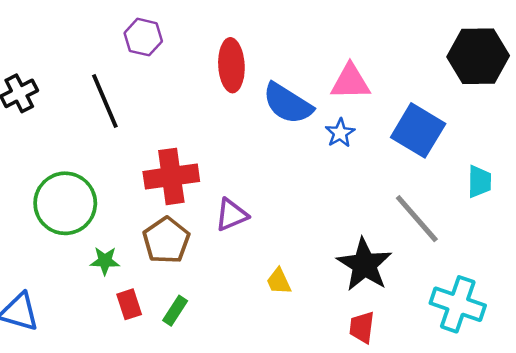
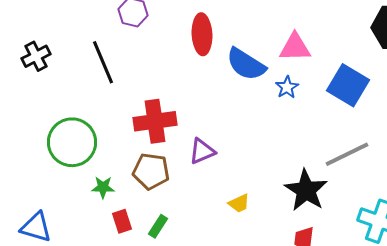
gray line: (417, 219) -> (347, 154), turned -75
brown pentagon: (166, 240) -> (151, 171), turned -30
yellow trapezoid: (279, 281) -> (239, 203), turned -90

